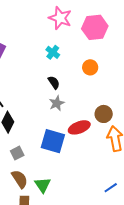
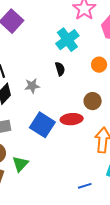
cyan cross: (53, 52) -> (67, 40), size x1.6
gray star: (57, 103) -> (32, 86), moved
brown circle: (104, 114) -> (93, 101), moved

